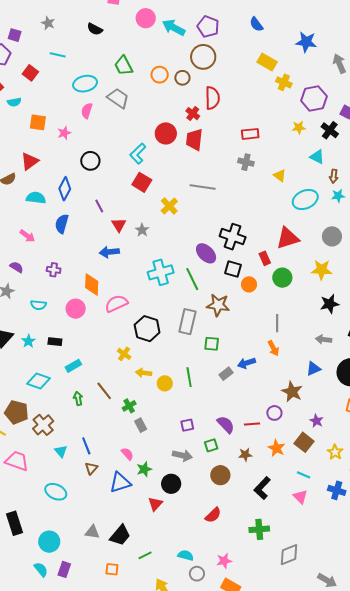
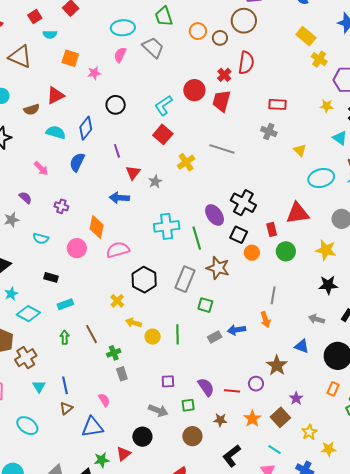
cyan star: (28, 341) -> (11, 294), moved
blue triangle: (313, 369) -> (302, 346), turned 35
green star: (144, 469) -> (102, 460), moved

